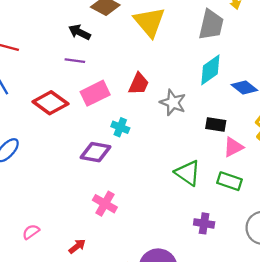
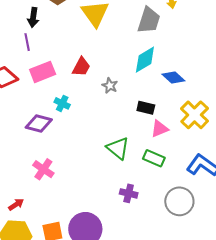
black arrow: (79, 32) -> (33, 18), turned -114
purple line: (75, 61) -> (27, 42), turned 66
gray star: (173, 103) -> (110, 86), size x0.7

